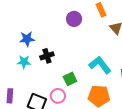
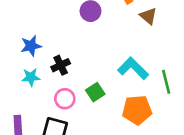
pink circle: (58, 96) -> (65, 99), moved

